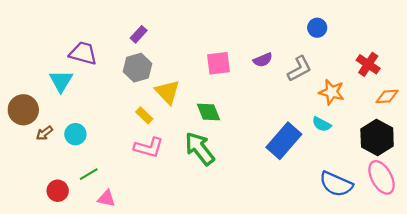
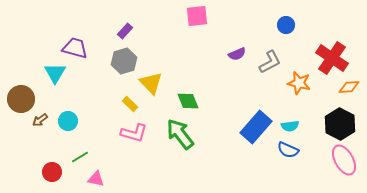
pink square: (218, 63) -> (197, 16), moved
red cross: (368, 64) -> (332, 58), size x1.5
cyan semicircle: (322, 124) -> (290, 126), moved, turned -36
blue semicircle: (336, 184) -> (288, 150), moved, size x0.7

